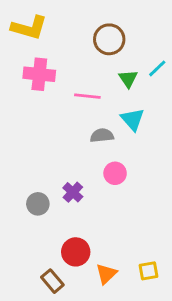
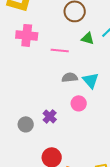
green triangle: (128, 79) -> (88, 38), turned -40
cyan triangle: (133, 119) -> (91, 80), moved

